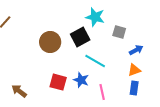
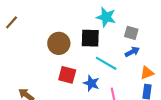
black square: (80, 37) -> (90, 38), turned 30
blue arrow: (136, 50) -> (132, 52), moved
red square: (58, 82) -> (67, 75), moved

